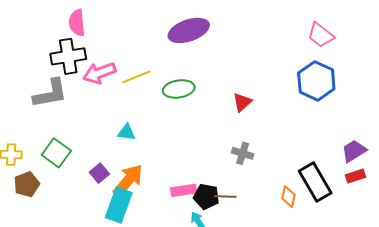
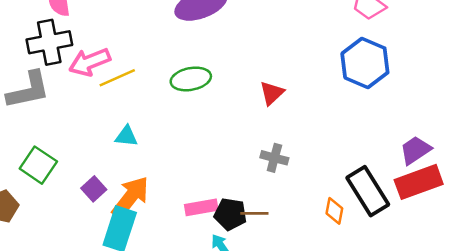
yellow line: (136, 77) -> (117, 78), moved
red rectangle: (356, 176) -> (419, 182), size x1.8

